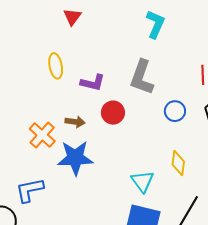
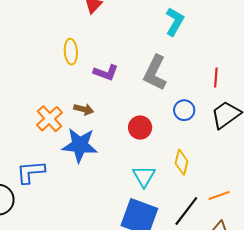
red circle: (113, 113) -> (140, 128), moved

